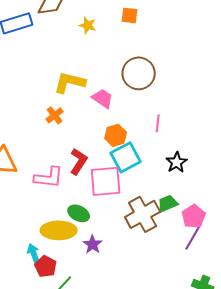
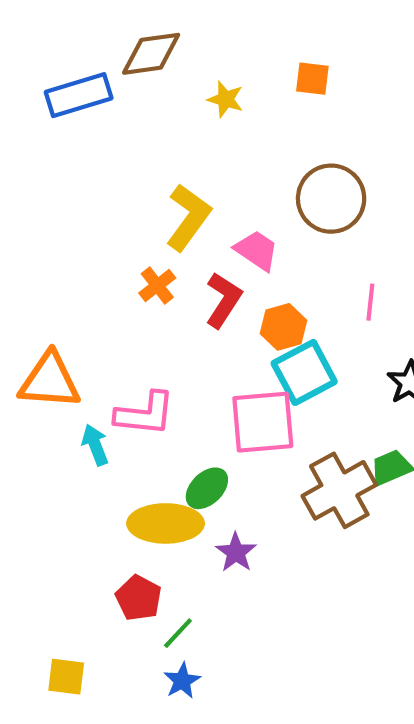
yellow L-shape: (70, 82) -> (188, 217), turned 112
red L-shape: (79, 161) -> (223, 300), moved
green ellipse: (79, 213) -> (207, 488), turned -70
cyan arrow: (34, 253) -> (95, 445), moved

